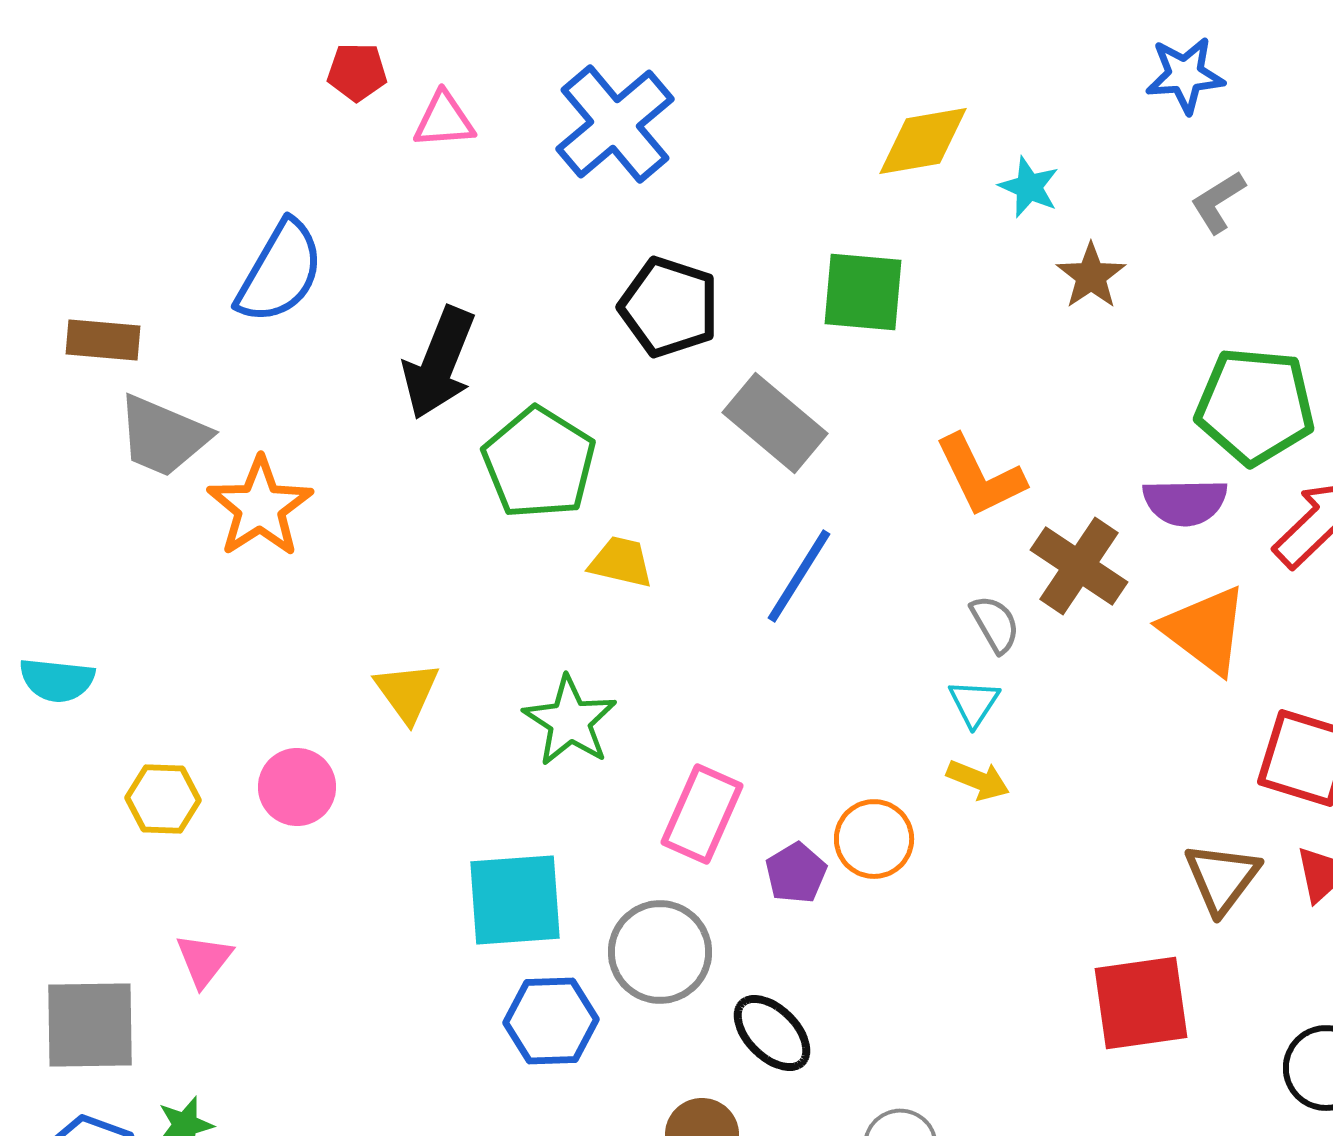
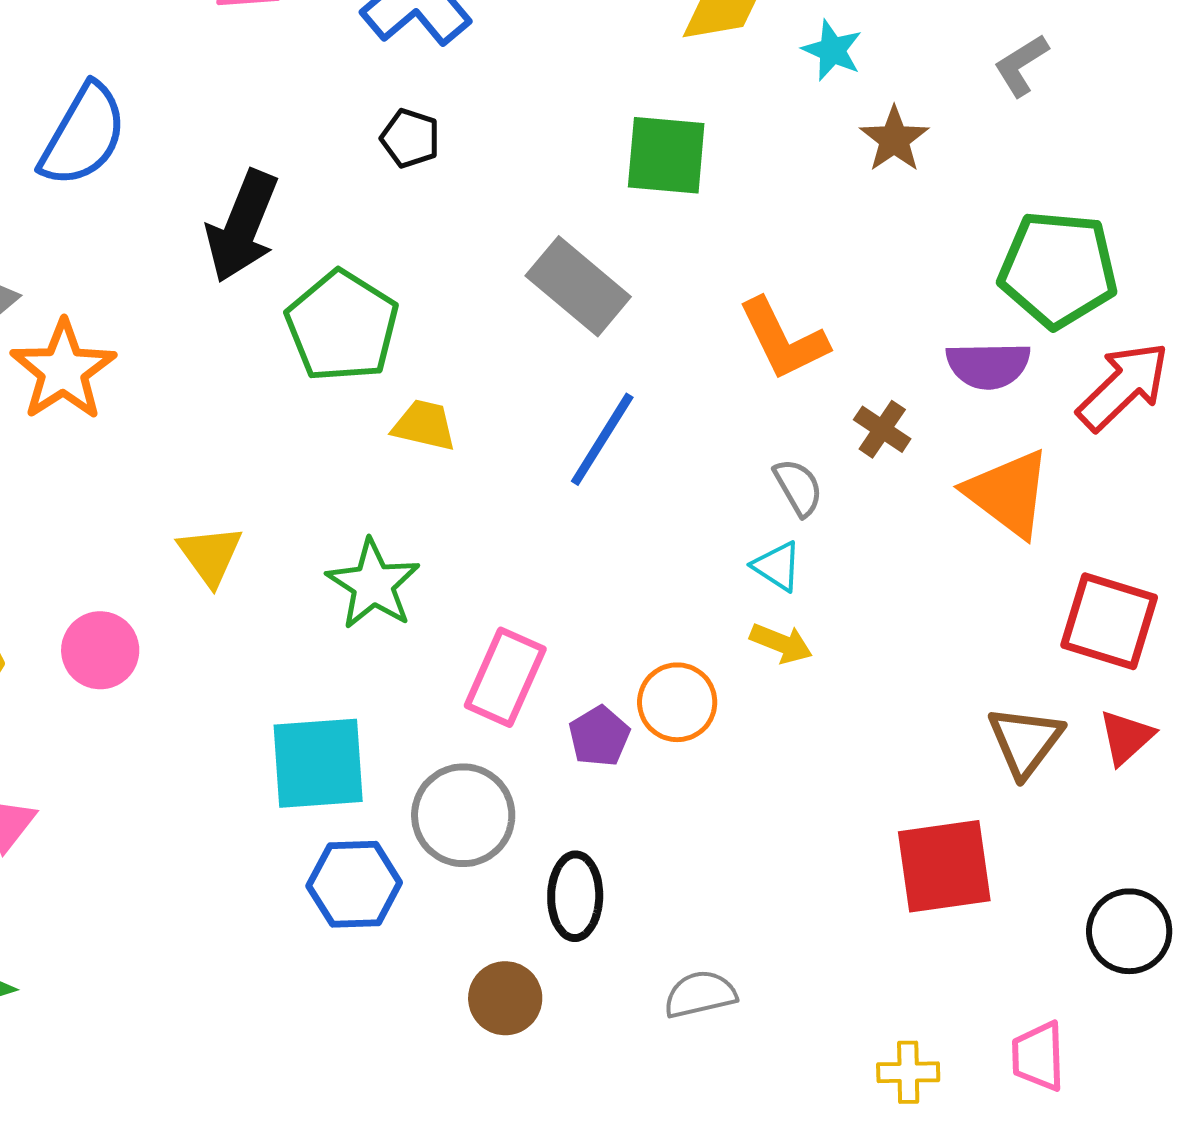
black pentagon: (669, 307) -> (410, 138), moved, size x0.6
brown cross: (1079, 566) -> (882, 429), size x0.6
cyan triangle: (974, 703) -> (777, 566), turned -30
black ellipse: (772, 1033) -> (575, 896), turned 46

